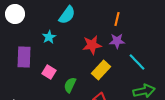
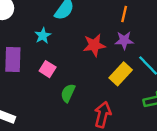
yellow rectangle: (101, 70) -> (121, 74), moved
pink square: (49, 72) -> (48, 69), moved

